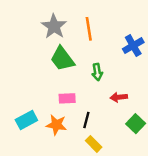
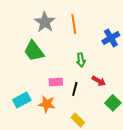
green trapezoid: (62, 59) -> (34, 51), moved
red arrow: (119, 97) -> (99, 81), turned -144
black line: (86, 120) -> (75, 89), moved

